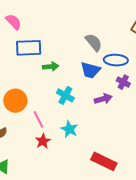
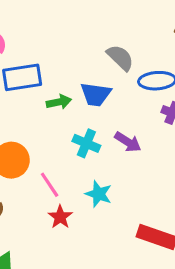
blue trapezoid: (90, 70) -> (96, 94), moved
purple arrow: (103, 99) -> (128, 142), moved, turned 54

